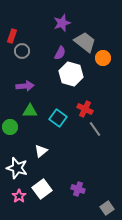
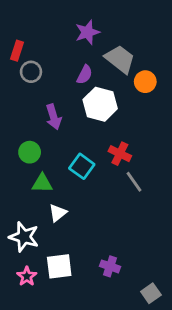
purple arrow: (25, 86) -> (54, 117), moved, turned 78
green triangle: (30, 111) -> (42, 183), moved
green circle: (10, 127) -> (30, 152), moved
white square: (42, 189) -> (59, 266), turned 30

